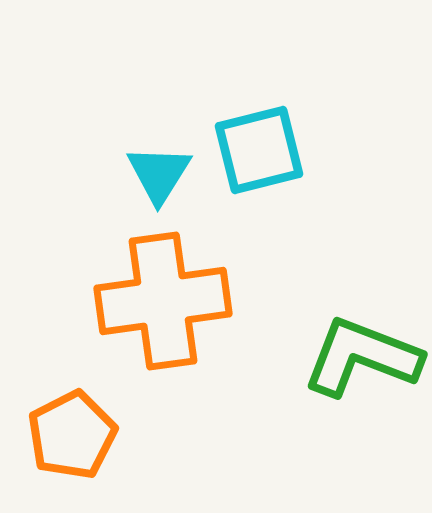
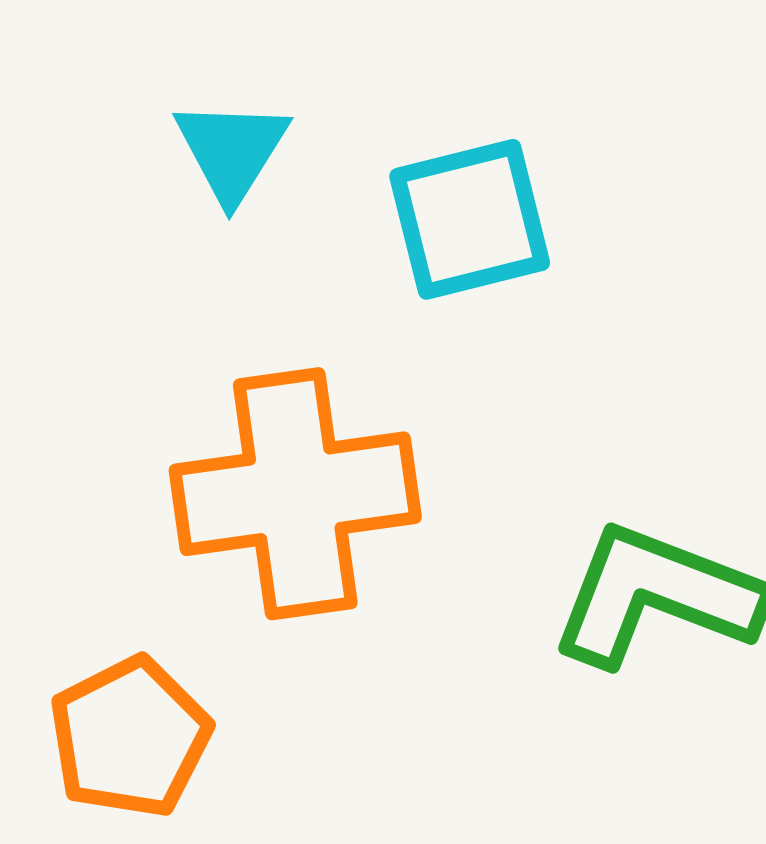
cyan triangle: (159, 174) -> (232, 150), moved

